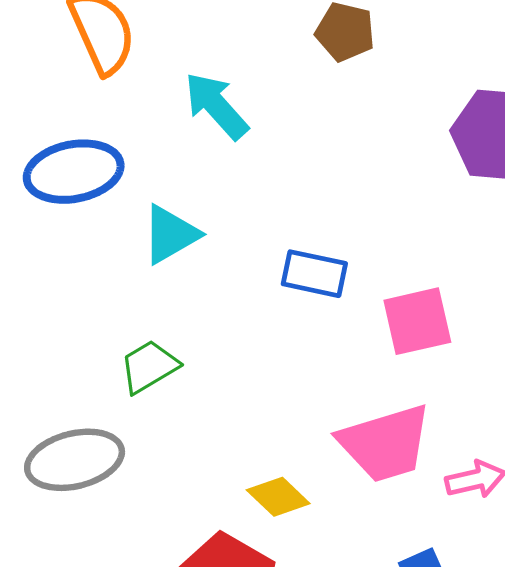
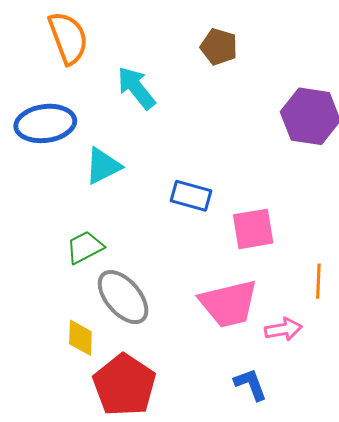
gray ellipse: (75, 460) -> (123, 297), moved, turned 60
yellow diamond: (278, 497) -> (80, 338), moved, turned 45

